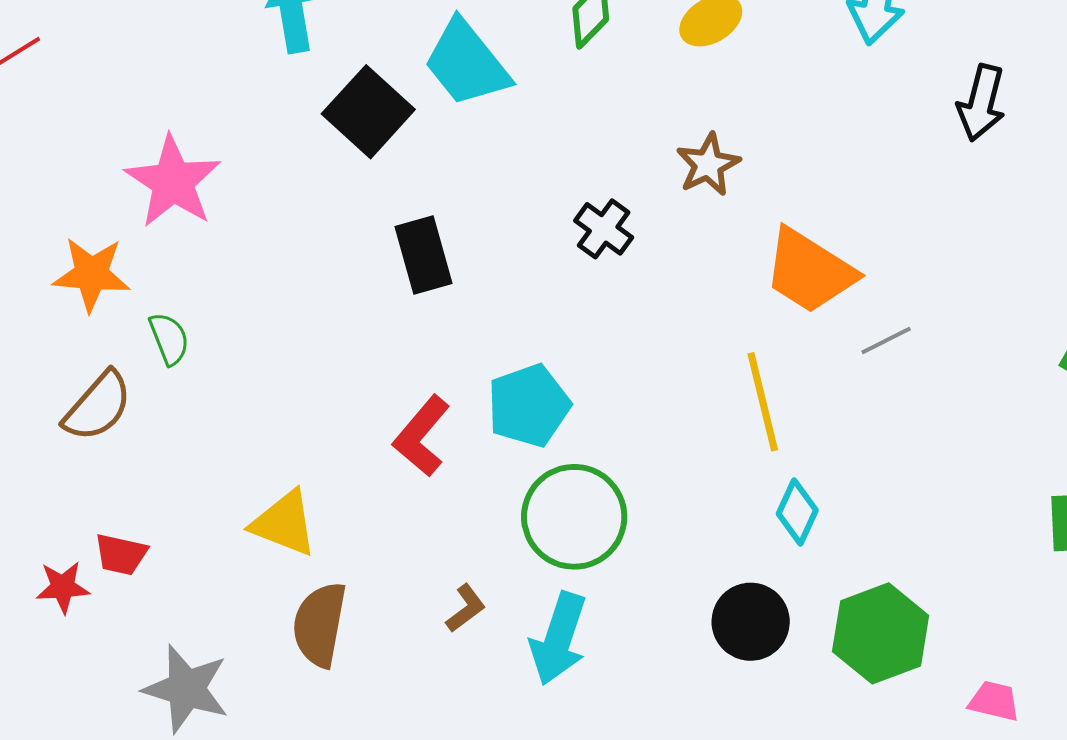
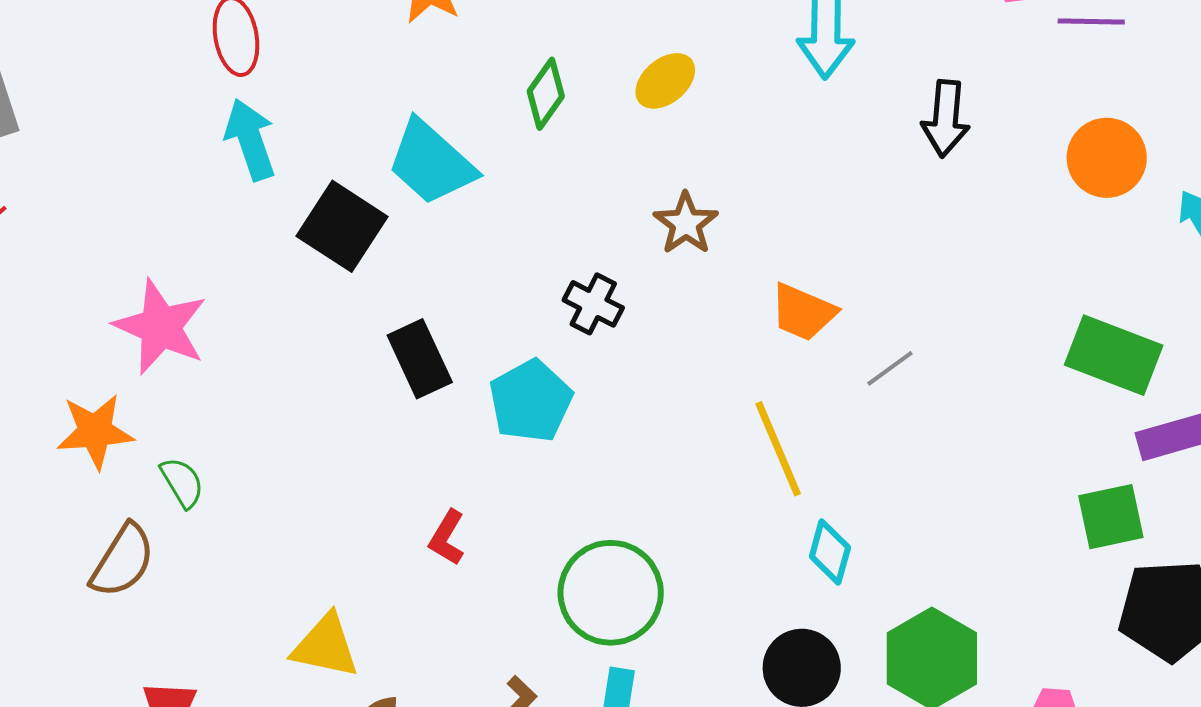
orange trapezoid: (809, 271) -> (803, 312), size x0.7
cyan pentagon: (529, 406) -> (531, 401), moved
red L-shape: (422, 436) -> (447, 538), size x0.7

